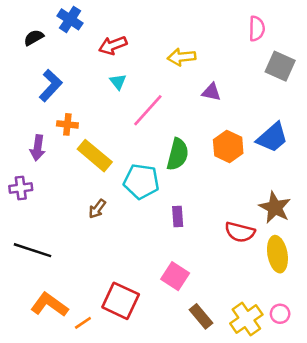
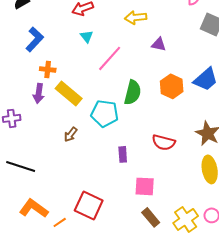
purple arrow: (38, 148) -> (39, 93), moved
purple rectangle: (178, 217) -> (123, 154), moved
red semicircle: (240, 232) -> (164, 142), moved
pink square: (175, 276) -> (145, 186), moved, turned -30

